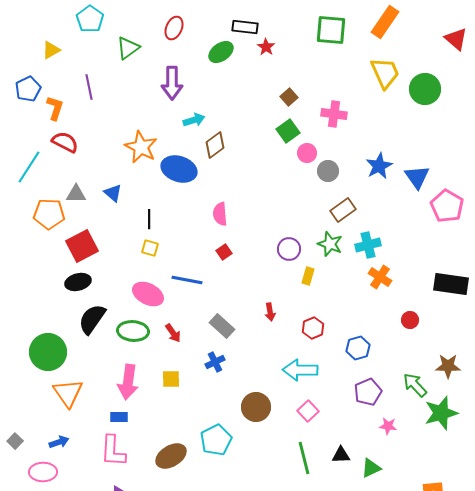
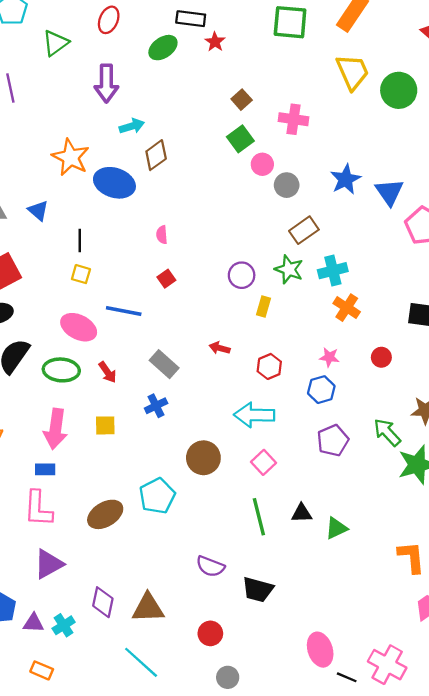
pink semicircle: (220, 214) -> (162, 235), size x0.7
red arrow: (270, 312) -> (220, 348), turned 114
pink star: (388, 426) -> (329, 357), moved

